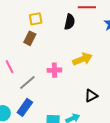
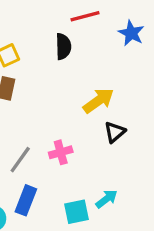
pink cross: (54, 70) -> (61, 152), moved
black triangle: (91, 96) -> (115, 132), moved

